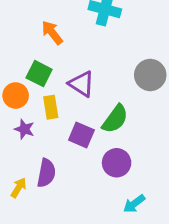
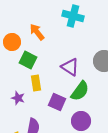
purple triangle: (81, 84) -> (70, 67), moved
orange circle: (16, 95) -> (12, 42), moved

